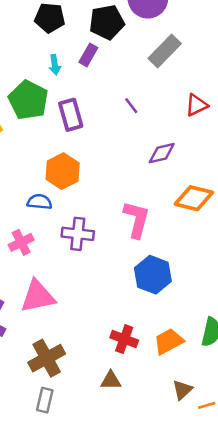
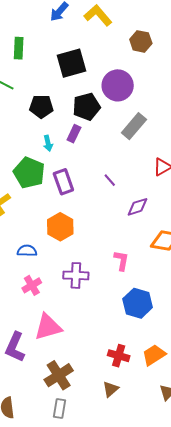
purple line: (131, 106) -> (110, 180), moved
blue semicircle: (39, 202) -> (27, 251), moved
pink L-shape: (137, 219) -> (121, 261), size x0.7
brown triangle: (111, 380) -> (111, 389), turned -36

